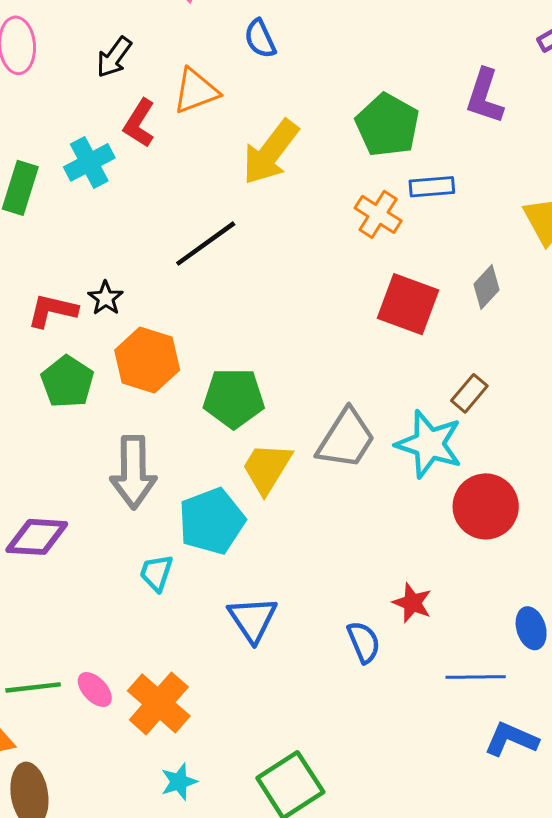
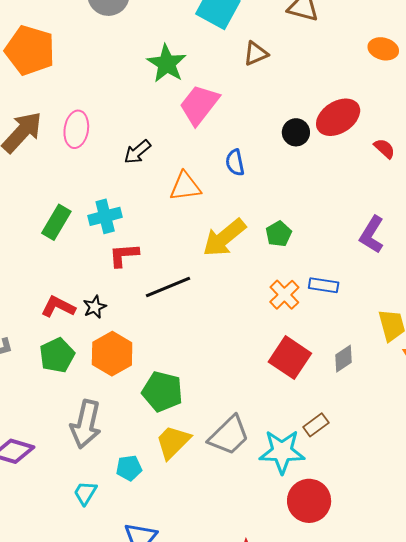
red L-shape: (139, 123) -> (124, 255), moved, turned 40
green pentagon: (387, 125) -> (279, 234), moved, size x0.6
cyan star: (429, 444) -> (282, 452), turned -30
cyan pentagon: (212, 521) -> (129, 468), size x0.6

